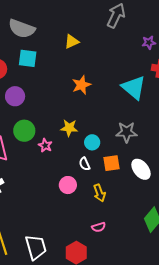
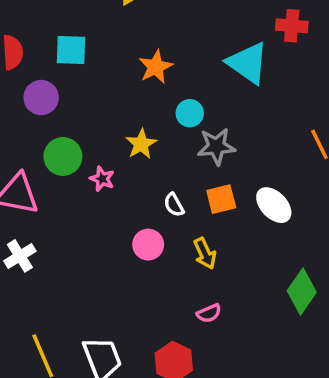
cyan square: (28, 58) -> (71, 50), moved
yellow star: (69, 128) -> (141, 144), turned -30
gray star: (127, 132) -> (216, 146), moved
cyan circle: (92, 142) -> (190, 113), moved

